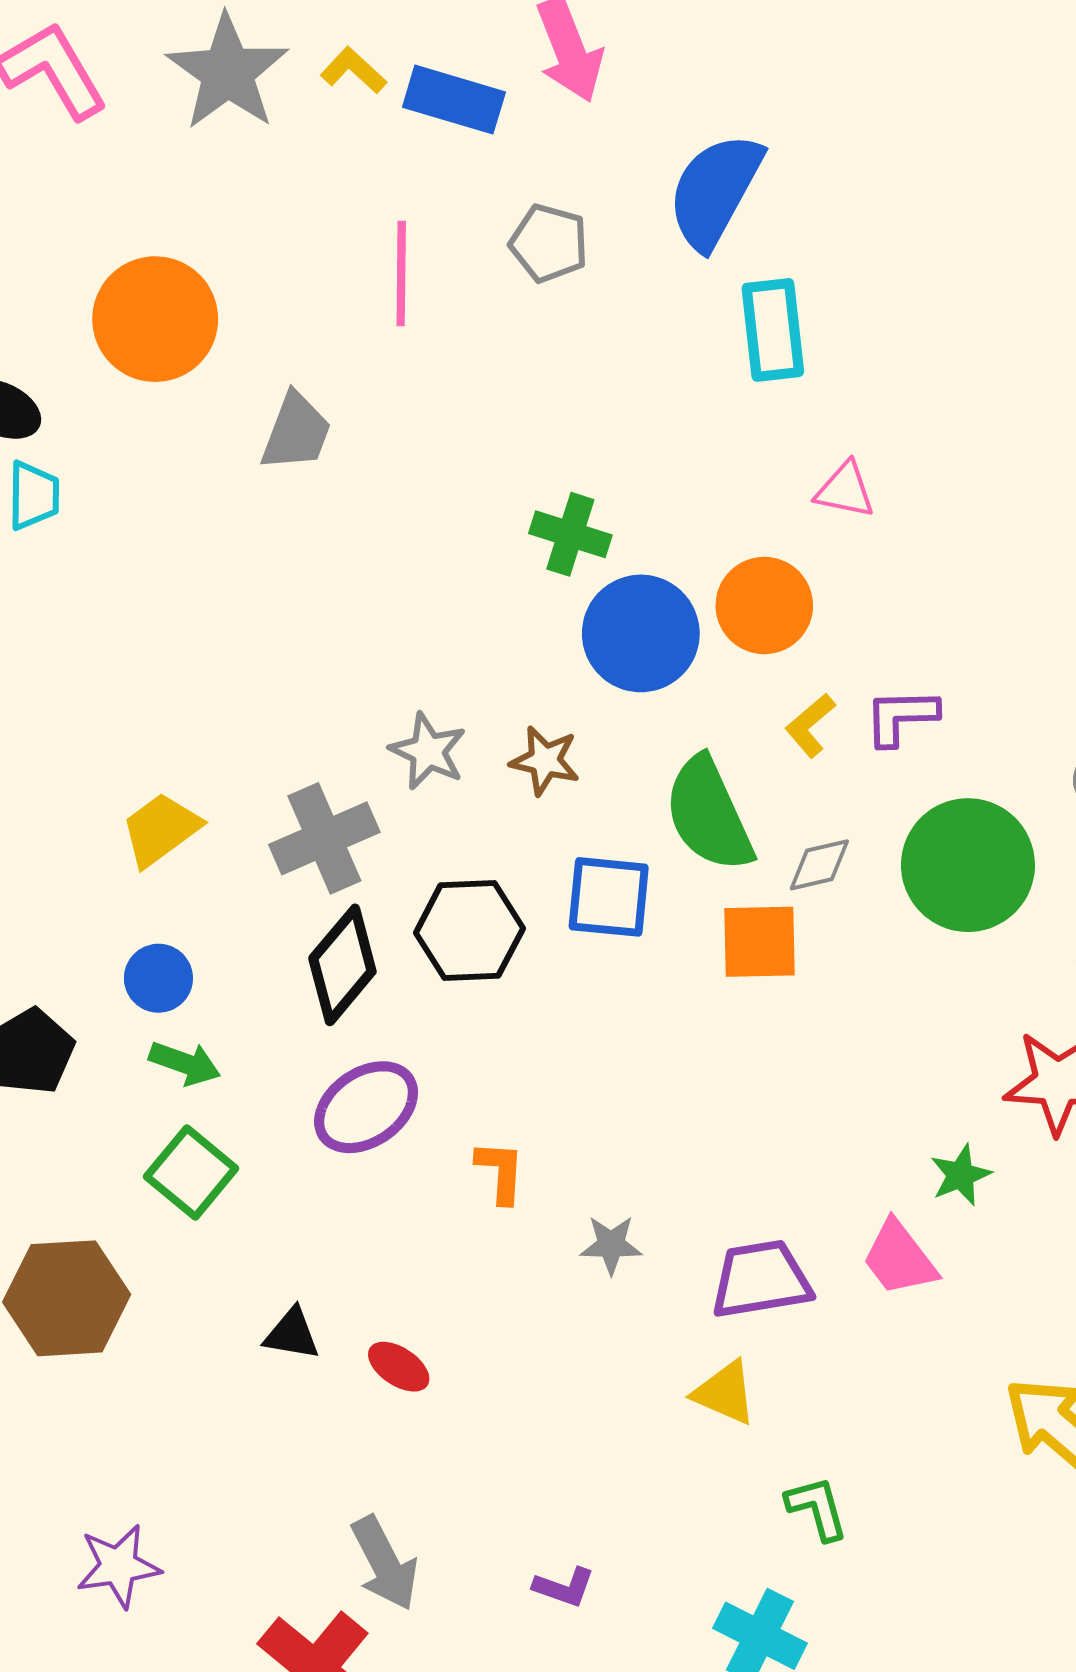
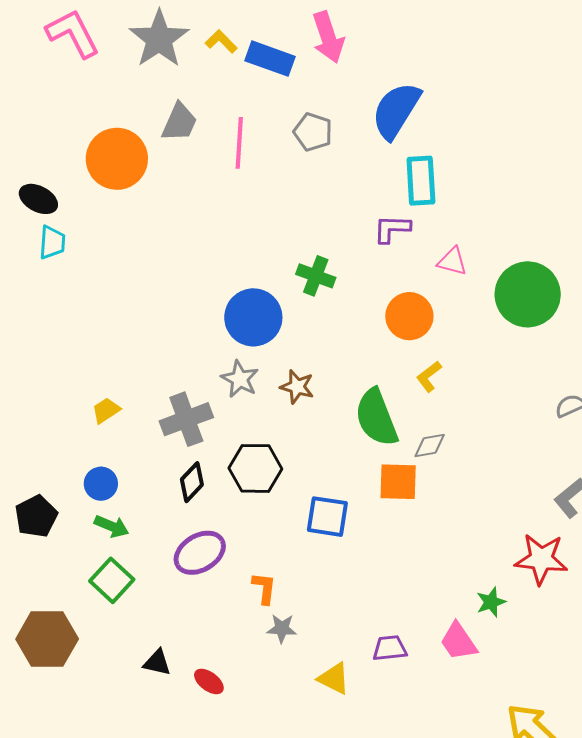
gray trapezoid: (296, 432) -> (179, 122), moved
blue circle: (641, 633) -> (253, 317), moved
purple L-shape: (901, 717) -> (392, 229), moved
yellow trapezoid: (161, 829) -> (106, 410), size x0.7
green circle: (968, 865) -> (528, 294), moved
blue square: (609, 897) -> (327, 517), moved
black diamond: (342, 965) -> (192, 482), size x0.7
gray star: (611, 1245) -> (282, 629), moved
purple trapezoid: (761, 1279) -> (390, 648), size x0.7
yellow triangle: (725, 1393) -> (334, 678), moved

